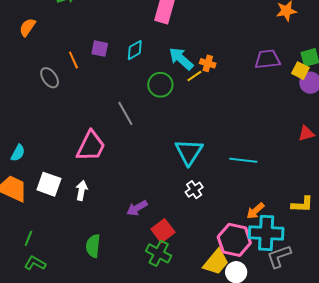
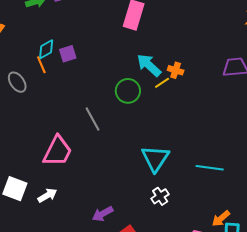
purple square: (100, 49) -> (68, 54), turned -30
cyan diamond: (135, 50) -> (46, 49), moved
white arrow: (81, 190) -> (47, 195), turned 48

